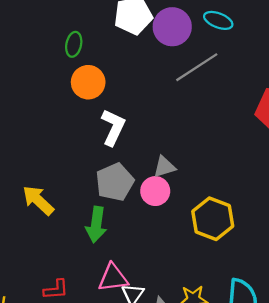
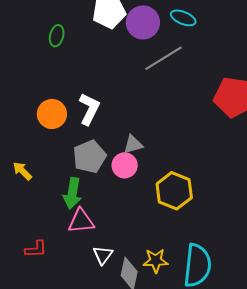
orange circle: (88, 82) -> (52, 114), moved
yellow arrow: (38, 200) -> (22, 171), size x0.7
pink triangle: (113, 278) -> (81, 221), moved

